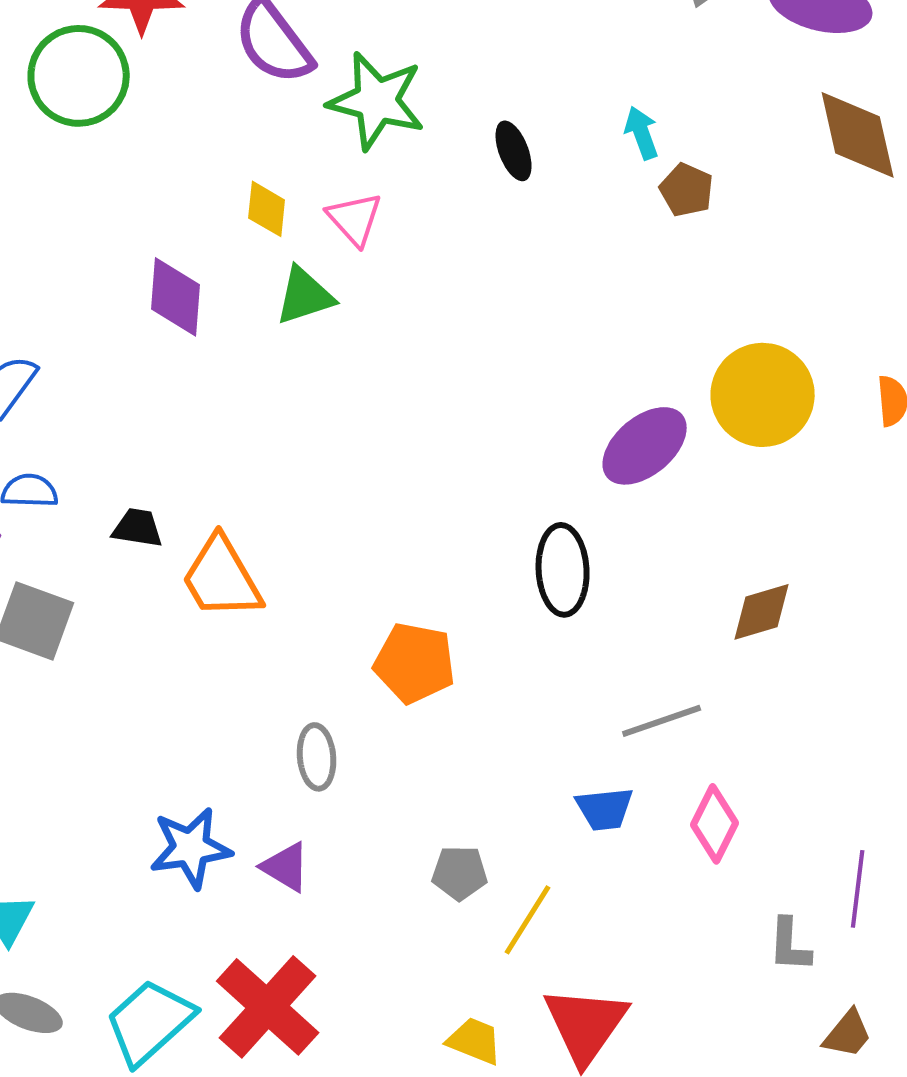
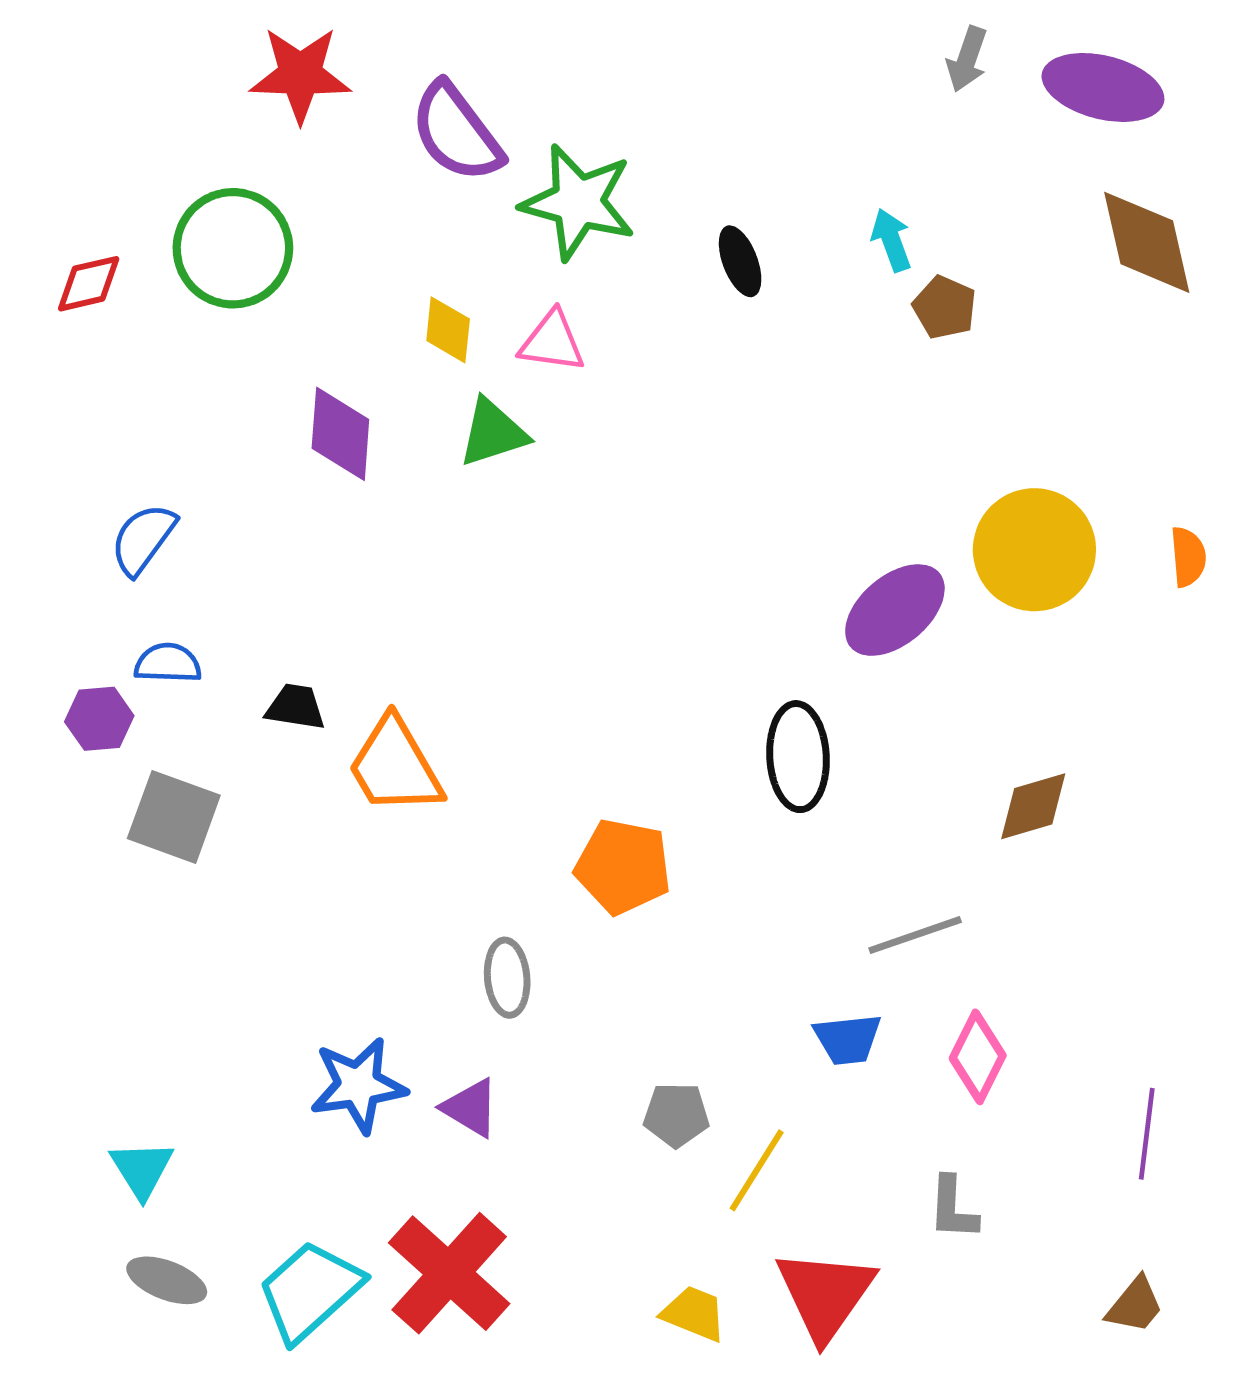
green circle: (79, 76) -> (233, 248), moved
pink triangle: (355, 219) -> (552, 342), turned -40
gray L-shape: (790, 945) -> (953, 1208), moved

